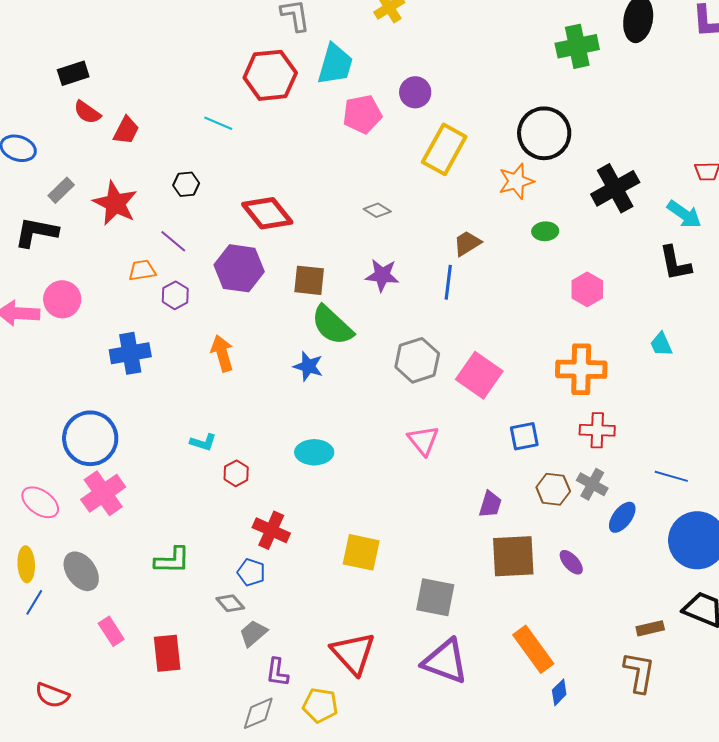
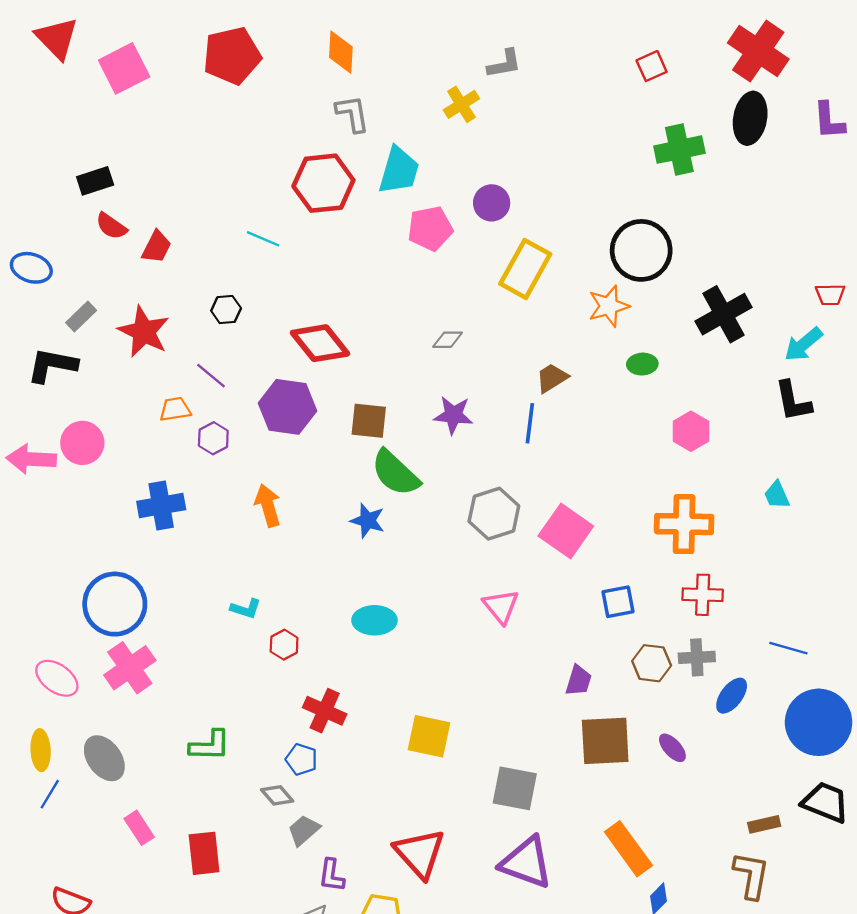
gray diamond: (377, 210) -> (448, 340), turned -32
cyan arrow: (684, 214) -> (803, 344), turned 105
gray cross: (592, 484) -> (697, 657), turned -32

